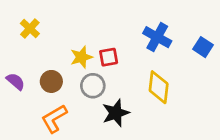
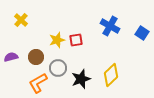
purple semicircle: (16, 81) -> (11, 57), turned -56
gray circle: (93, 86) -> (58, 68), moved
yellow diamond: (159, 87) -> (111, 75), moved, turned 40

